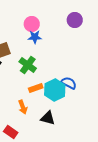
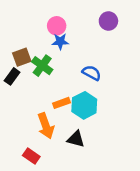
green cross: (28, 65) -> (42, 66), moved
blue semicircle: (69, 83) -> (92, 73), moved
orange arrow: (23, 107) -> (46, 126), size x1.5

